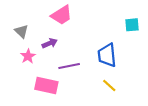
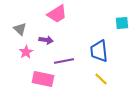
purple arrow: (50, 43) -> (46, 40), turned 32

